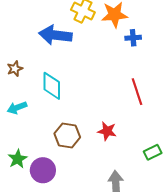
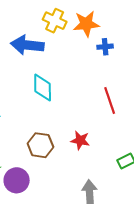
cyan diamond: (52, 86) -> (43, 88), moved

